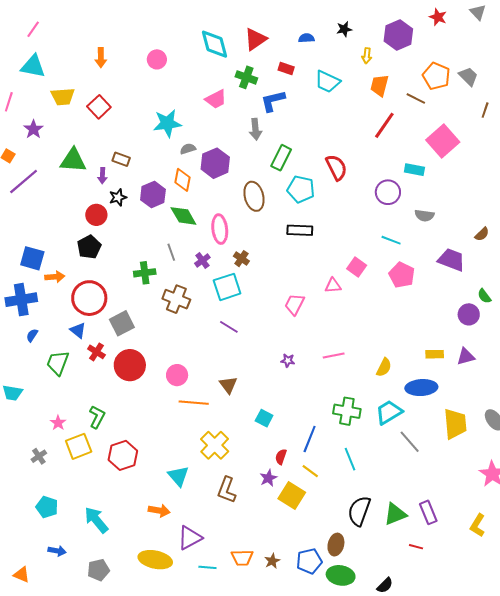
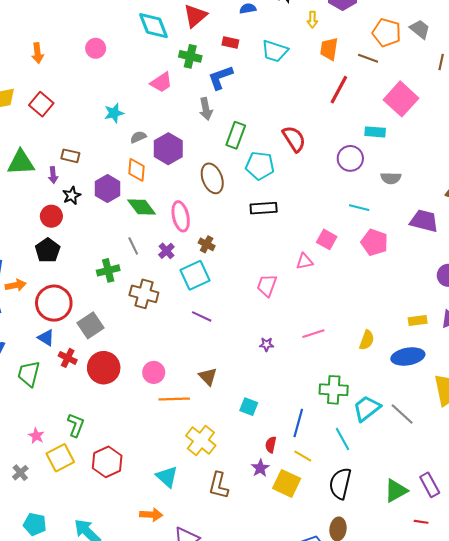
cyan star: (167, 123) -> (114, 113), size x0.7
cyan trapezoid: (389, 412) -> (367, 408), moved
black semicircle: (359, 511) -> (340, 483), moved

